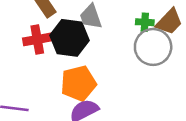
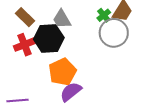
green cross: (145, 22) -> (104, 15), turned -32

